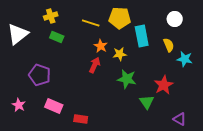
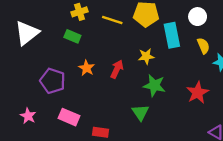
yellow cross: (51, 16) -> (79, 12), moved
white circle: (175, 19) -> (198, 17), moved
orange star: (101, 46) -> (87, 68), moved
green triangle: (147, 102) -> (140, 112), moved

